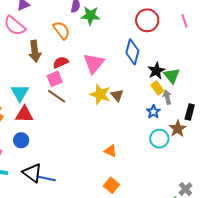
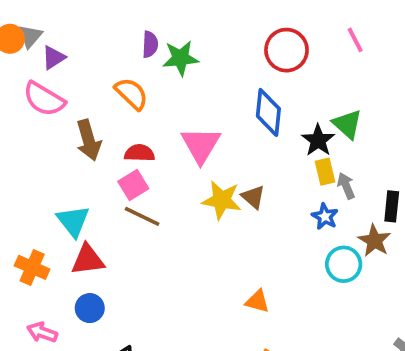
red semicircle: (61, 62) -> (139, 153), turned 35
green triangle: (172, 76) -> (347, 124), moved
yellow rectangle: (157, 88) -> (325, 172), turned 32

